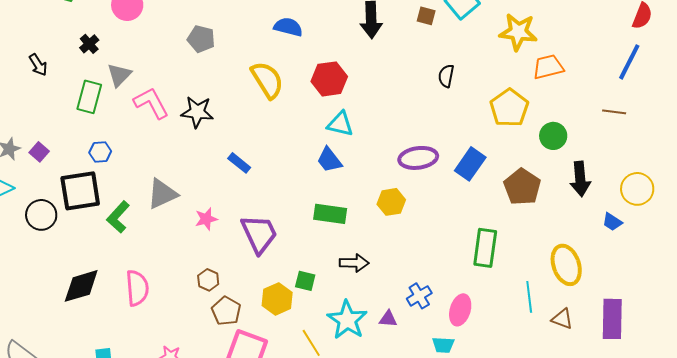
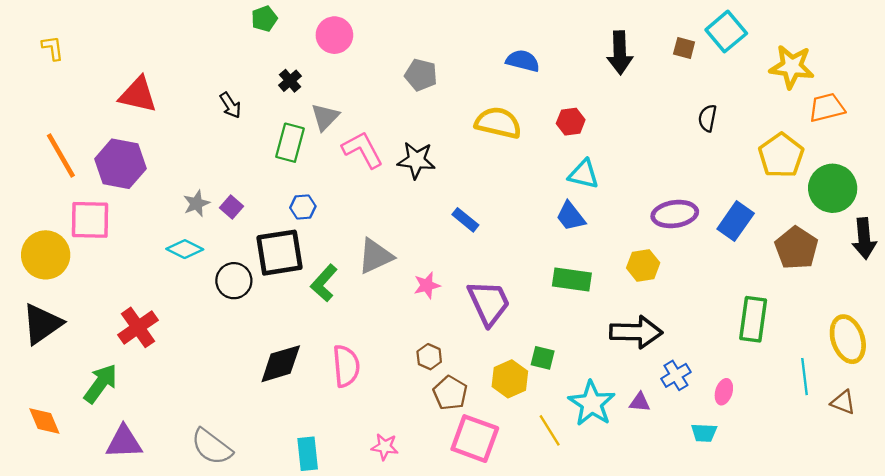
red hexagon: (329, 79) -> (571, 122), size x0.7
yellow semicircle: (267, 80) -> (498, 123), turned -45
green circle: (553, 136) -> (833, 188), size x1.5
black arrow: (354, 263) -> (636, 332), moved, size x1.5
pink ellipse: (460, 310) -> (724, 392), size x0.7

